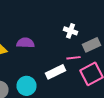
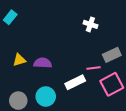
white cross: (70, 31) -> (90, 24), moved
purple semicircle: (26, 43) -> (43, 63), moved

